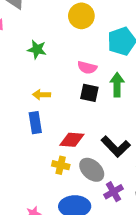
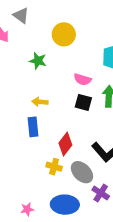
yellow circle: (81, 16) -> (64, 34), moved
red diamond: (72, 140) -> (65, 144), turned -60
purple cross: (114, 192) -> (101, 193), turned -30

